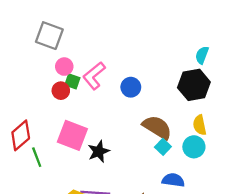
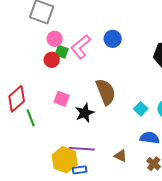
blue circle: (131, 87) -> (113, 39), moved
brown semicircle: (157, 127) -> (106, 92), moved, turned 36
pink square: (72, 135) -> (62, 99), size x0.6

